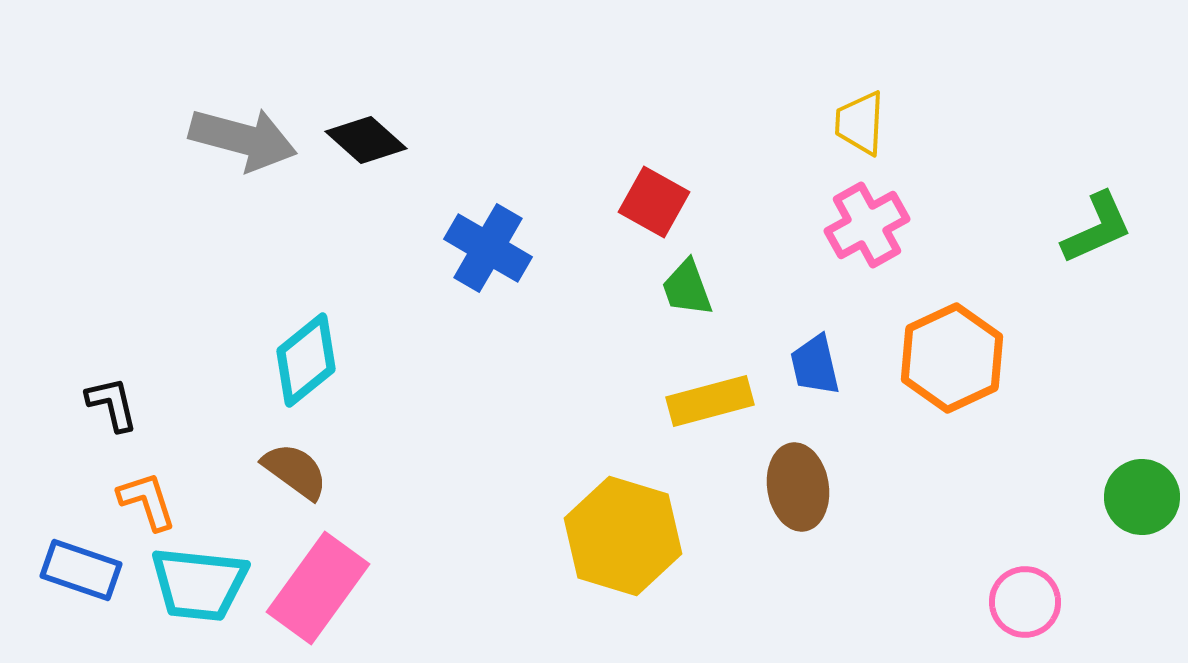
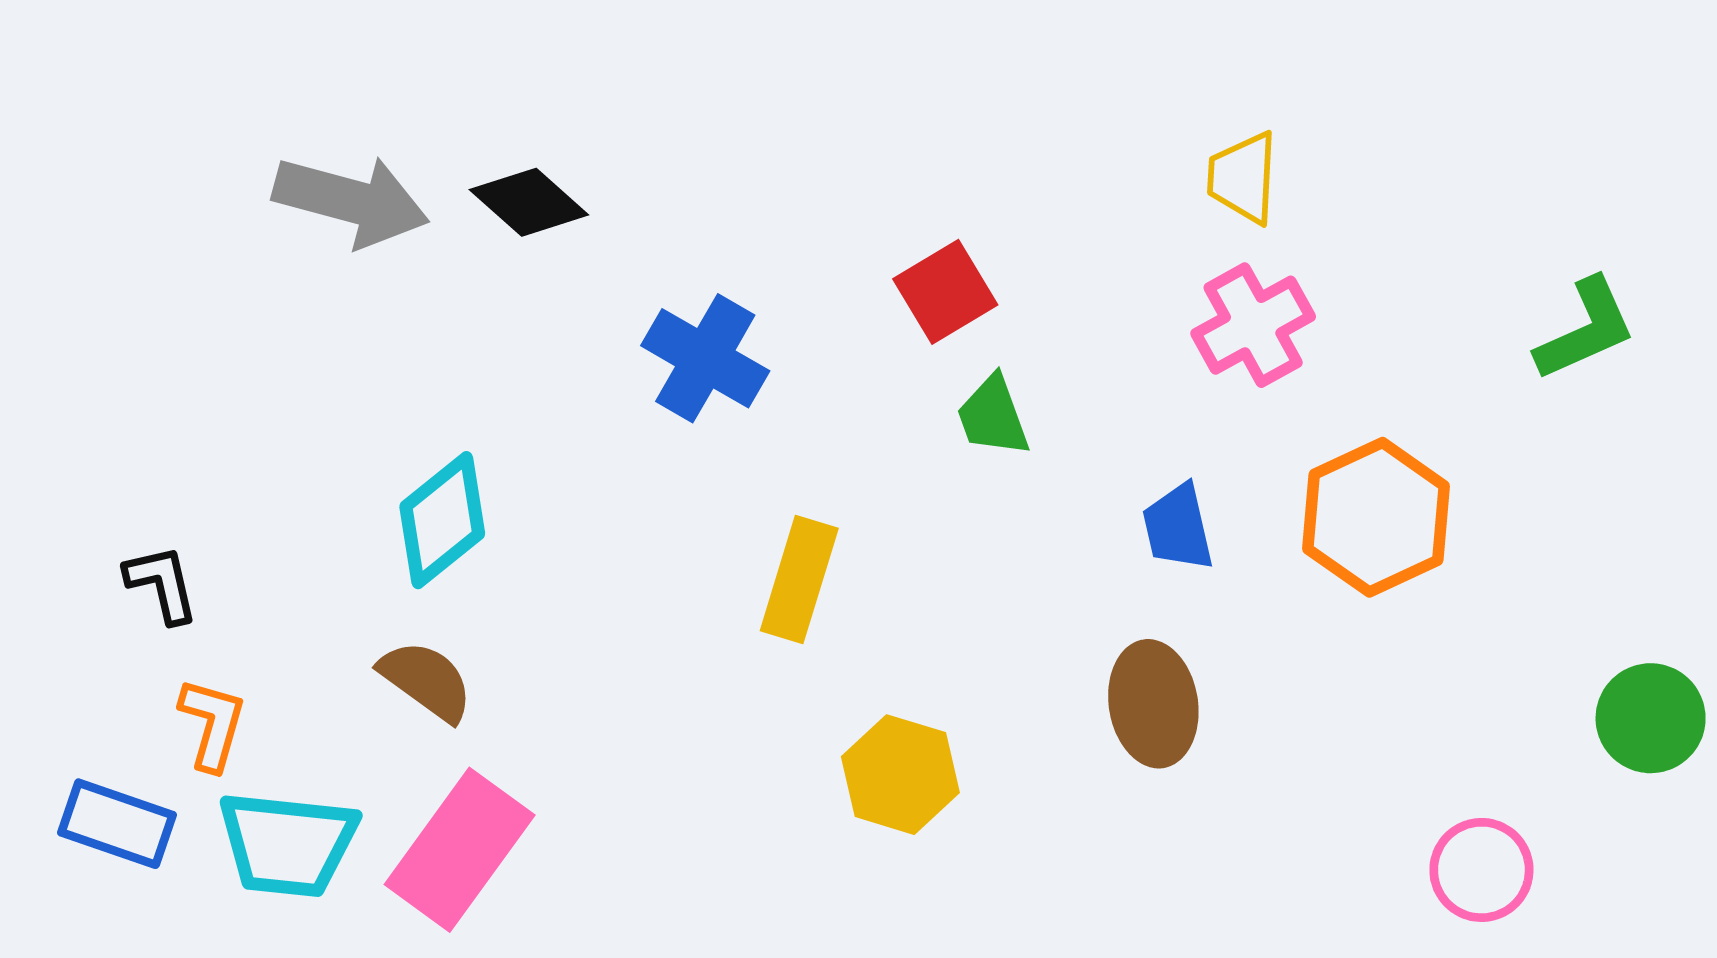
red square: (654, 202) -> (945, 292), turned 30
yellow rectangle: (710, 401) -> (799, 579), moved, turned -58
orange L-shape: (147, 501) -> (212, 724), turned 34
yellow hexagon: (623, 536) -> (900, 775), size x0.7

